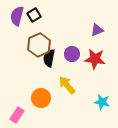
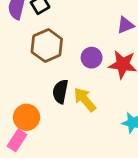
black semicircle: (49, 58) -> (60, 92), moved
orange circle: (41, 98) -> (27, 117), moved

